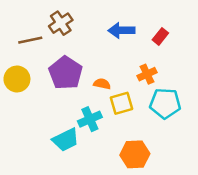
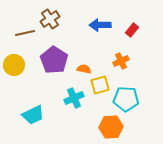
cyan pentagon: (165, 103) -> (126, 99), moved
cyan trapezoid: (66, 140) -> (33, 115), moved

